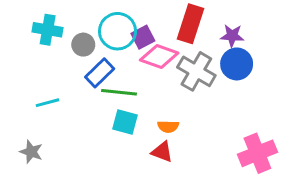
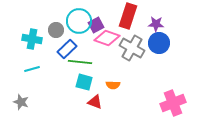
cyan cross: (48, 30) -> (32, 39), moved
red triangle: (162, 152) -> (95, 102), moved

